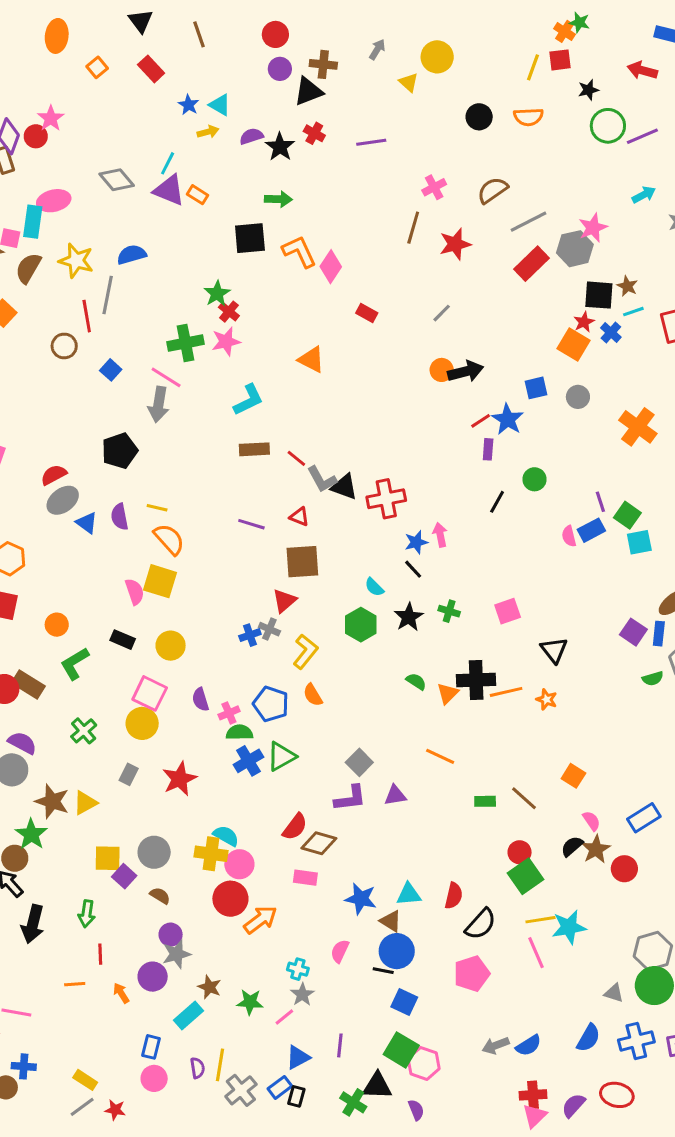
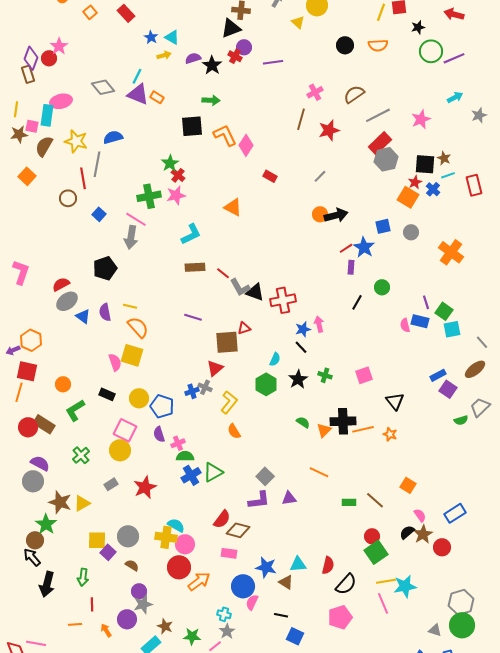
purple circle: (280, 69) -> (244, 47), moved
gray hexagon: (575, 249) -> (386, 159), moved
red triangle: (299, 517) -> (244, 328), moved, turned -40
blue rectangle: (591, 530) -> (420, 321), turned 42
cyan semicircle: (374, 587) -> (275, 359), turned -112
blue rectangle: (659, 634) -> (438, 375), moved, turned 56
blue pentagon: (271, 704) -> (162, 406), moved
gray rectangle: (129, 774) -> (111, 484), turned 32
blue circle: (397, 951) -> (243, 586), moved

